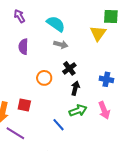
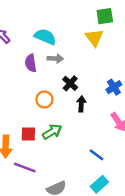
purple semicircle: (23, 47) -> (31, 63), moved
blue cross: (106, 79) -> (114, 87), turned -32
green arrow: (78, 111) -> (52, 132), moved
blue line: (58, 125) -> (97, 155), moved

